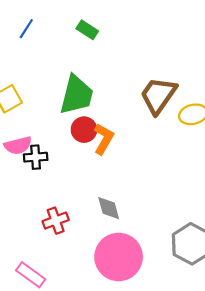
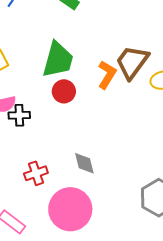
orange L-shape: (104, 139) -> (107, 75), moved
pink circle: (119, 257) -> (70, 209), moved

